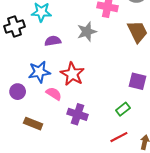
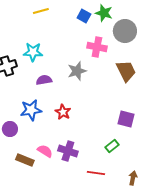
red star: (72, 74) -> (63, 112), size x0.7
pink semicircle: (54, 94) -> (45, 151), moved
red line: (119, 137) -> (96, 173), moved, turned 36

